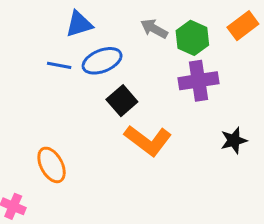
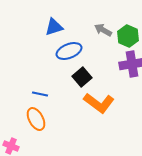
blue line: (59, 65) -> (40, 94), moved

